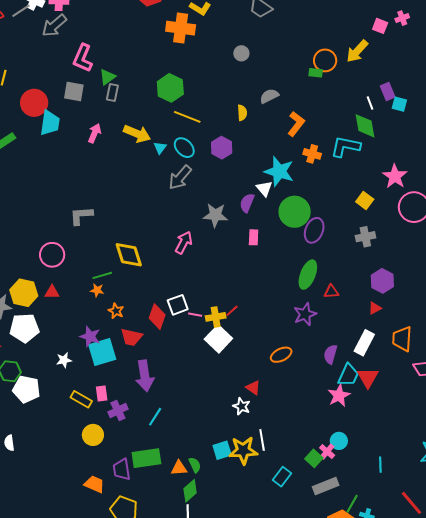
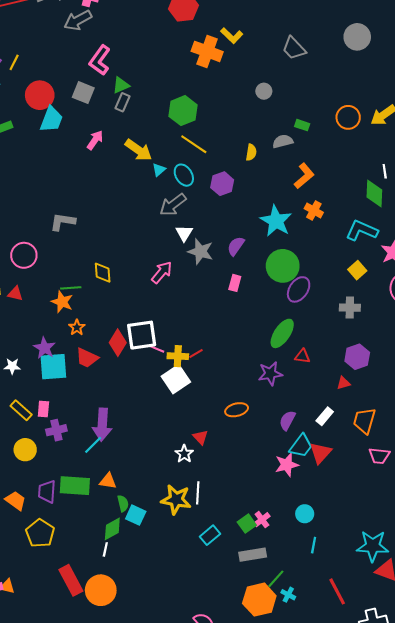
green rectangle: (316, 73) -> (302, 125), moved
cyan L-shape: (345, 147) -> (362, 230), moved
white triangle: (264, 188) -> (184, 233), moved
yellow diamond: (129, 255) -> (103, 273), size x0.7
orange star: (97, 290) -> (62, 302), size x1.5
white square: (178, 305) -> (142, 335), size x1.4
white rectangle: (364, 343) -> (325, 416), size x0.7
purple arrow: (145, 376) -> (102, 425), moved
cyan circle: (339, 441) -> (305, 514), moved
cyan square: (222, 450) -> (136, 515), moved, turned 30
orange triangle: (179, 468) -> (108, 481), moved

